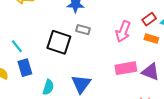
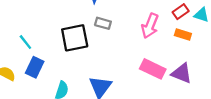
black square: (59, 42) -> (75, 38), turned -30
blue rectangle: (25, 68) -> (35, 67), turned 42
pink rectangle: (126, 68) -> (153, 69), turned 35

